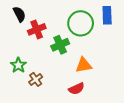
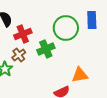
orange triangle: (84, 65) -> (80, 75), moved
brown cross: (36, 79) -> (19, 55), moved

